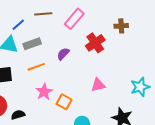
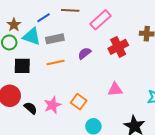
pink star: (44, 92) -> (52, 105), moved
black semicircle: (18, 115) -> (31, 108), turned 48

